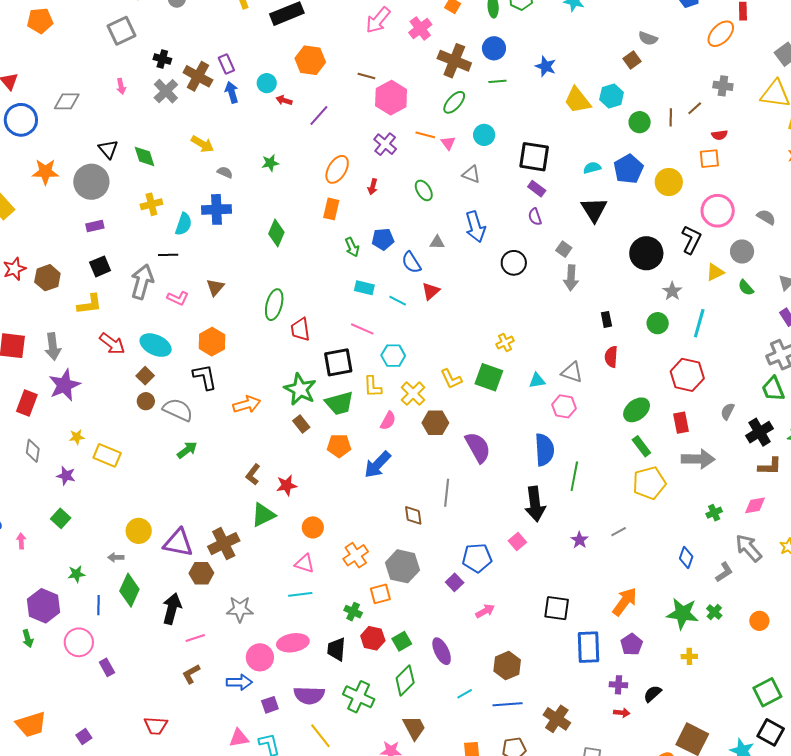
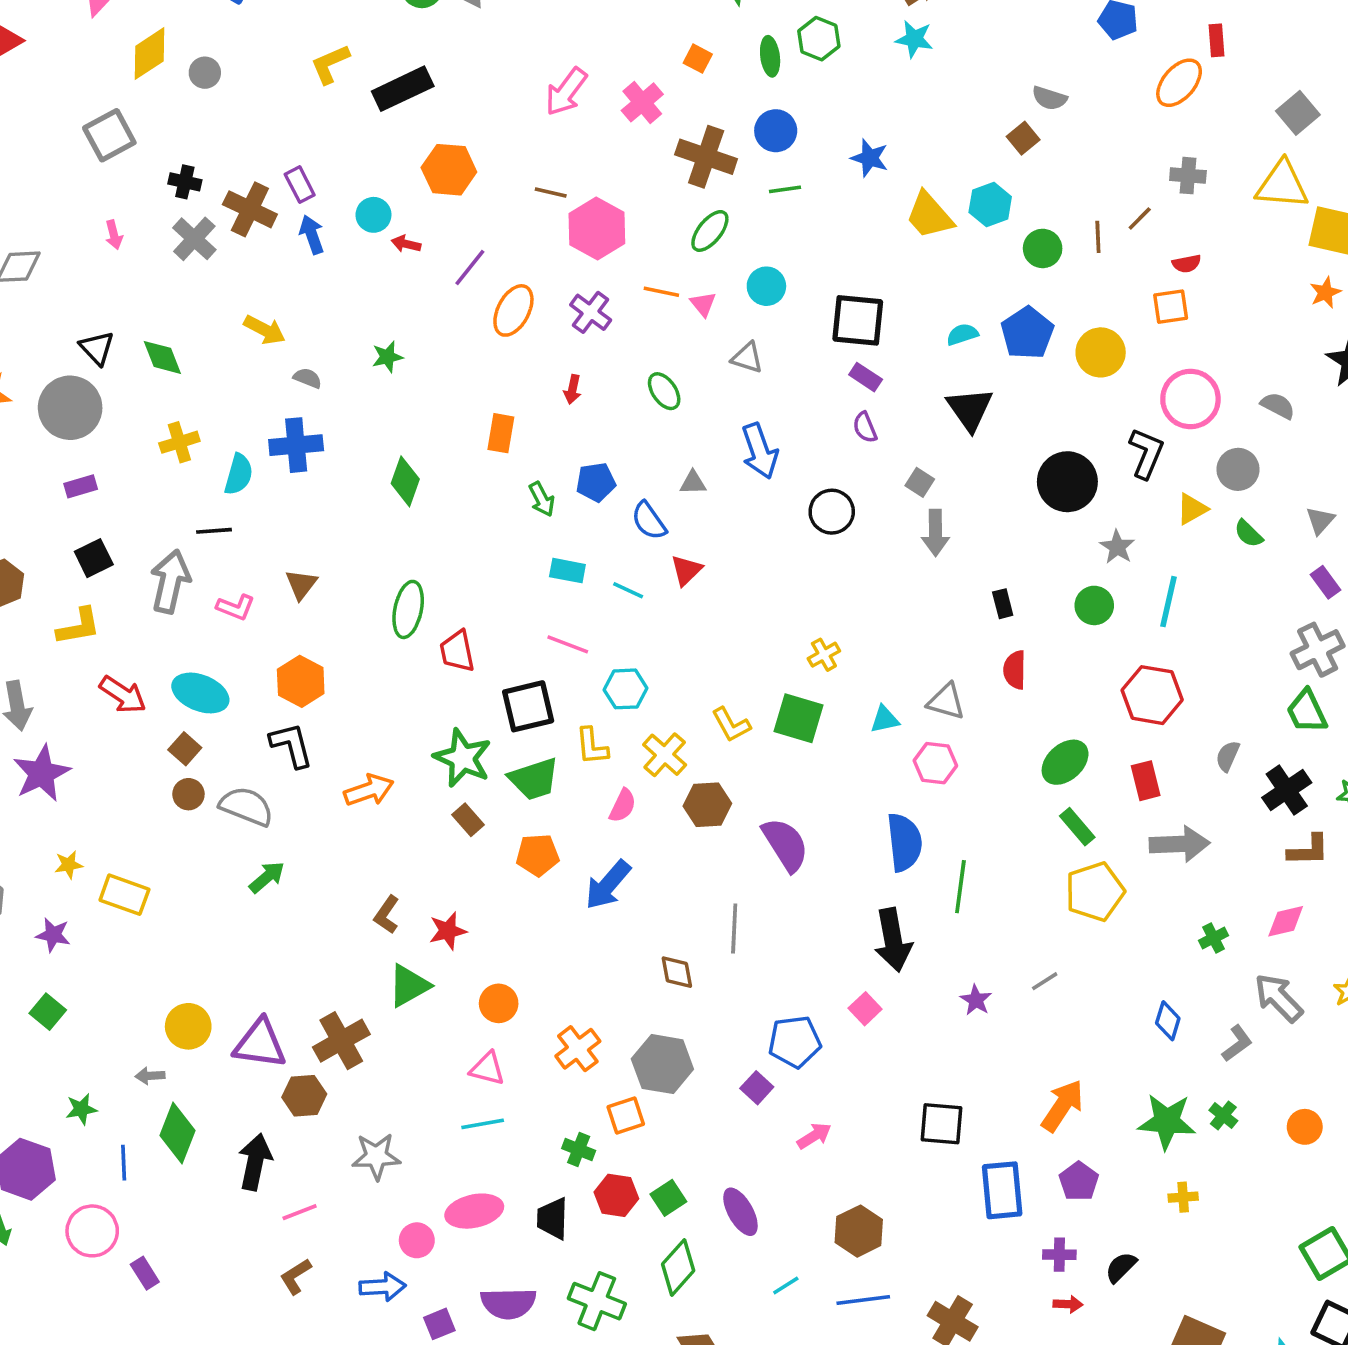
orange ellipse: (337, 169) -> (513, 310), moved
pink circle: (260, 657) -> (417, 1240), size x0.7

